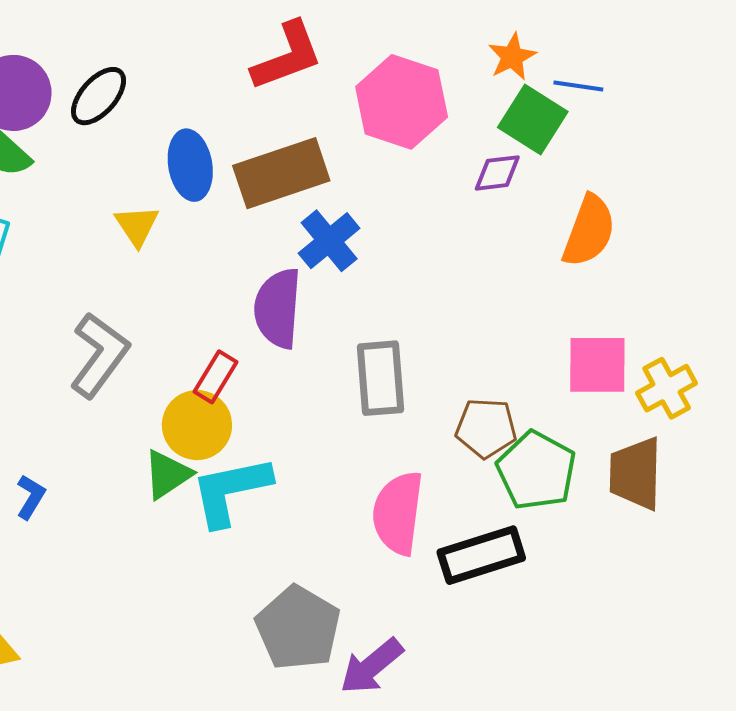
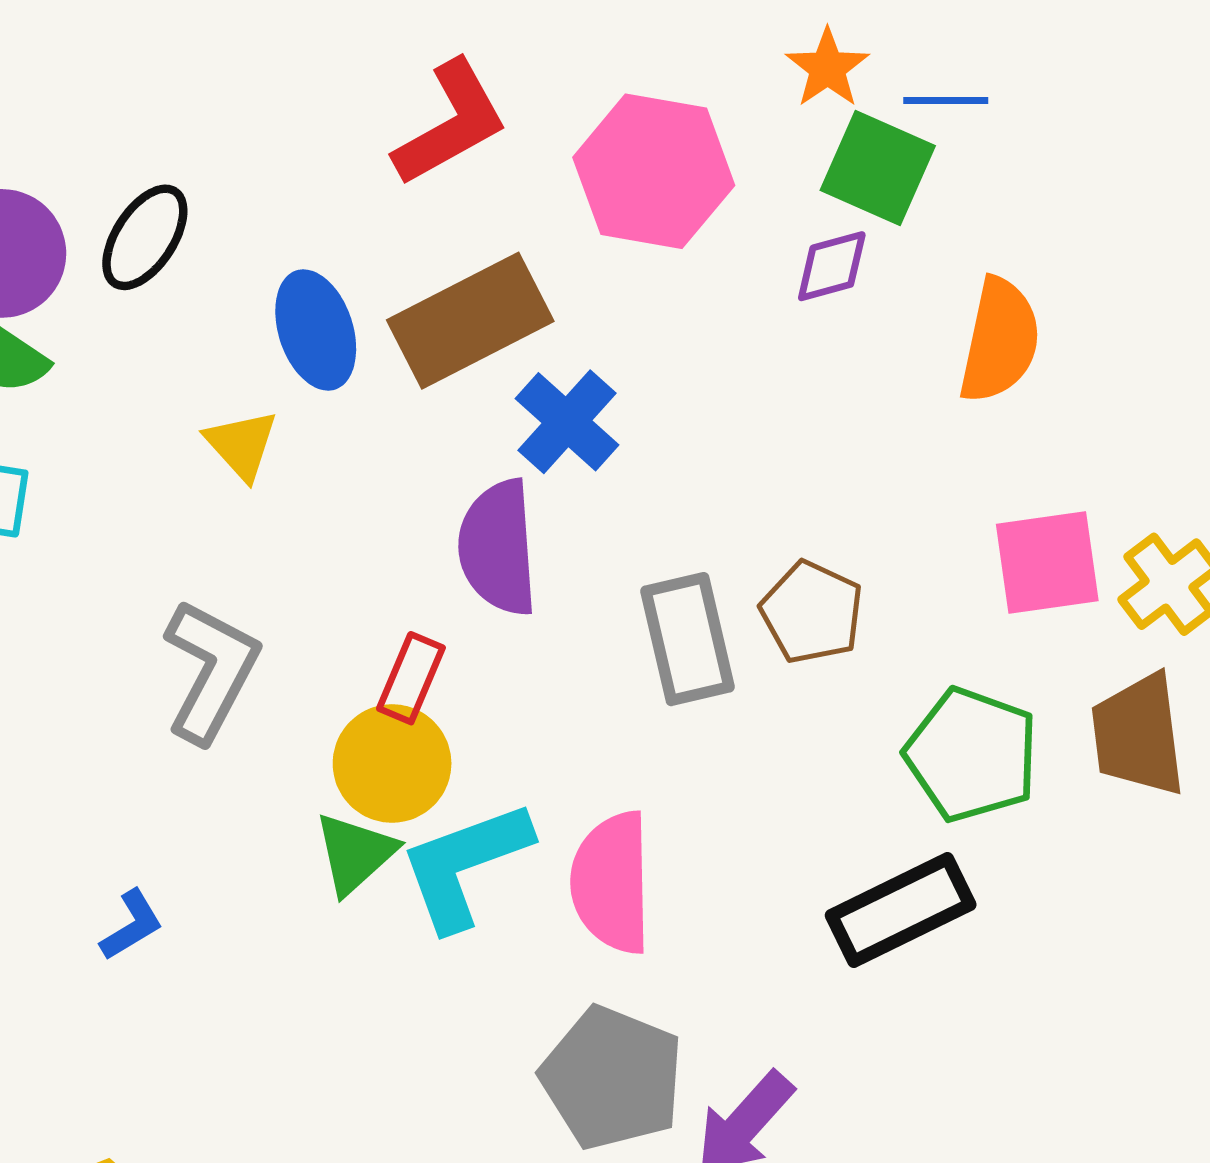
brown pentagon: (486, 428) -> (812, 612), moved, turned 30
blue L-shape: (31, 497) -> (132, 925), turned 36
pink semicircle: (398, 513) -> (612, 883), moved

